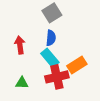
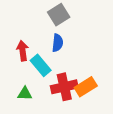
cyan rectangle: (50, 58) -> (41, 65), moved
orange rectangle: (77, 65) -> (86, 87), moved

